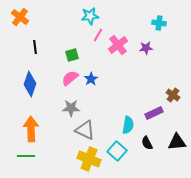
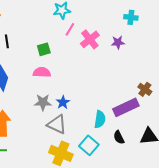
pink semicircle: (70, 78) -> (42, 72), turned 42
blue star: (91, 79) -> (63, 102), moved
purple rectangle: (154, 113) -> (126, 107), size x1.4

